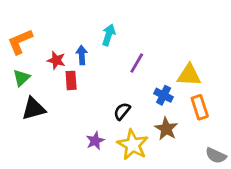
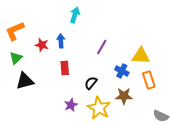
cyan arrow: (109, 35) -> (75, 15), moved
red rectangle: (71, 80) -> (65, 68), moved
brown star: (166, 129) -> (124, 96), turned -30

